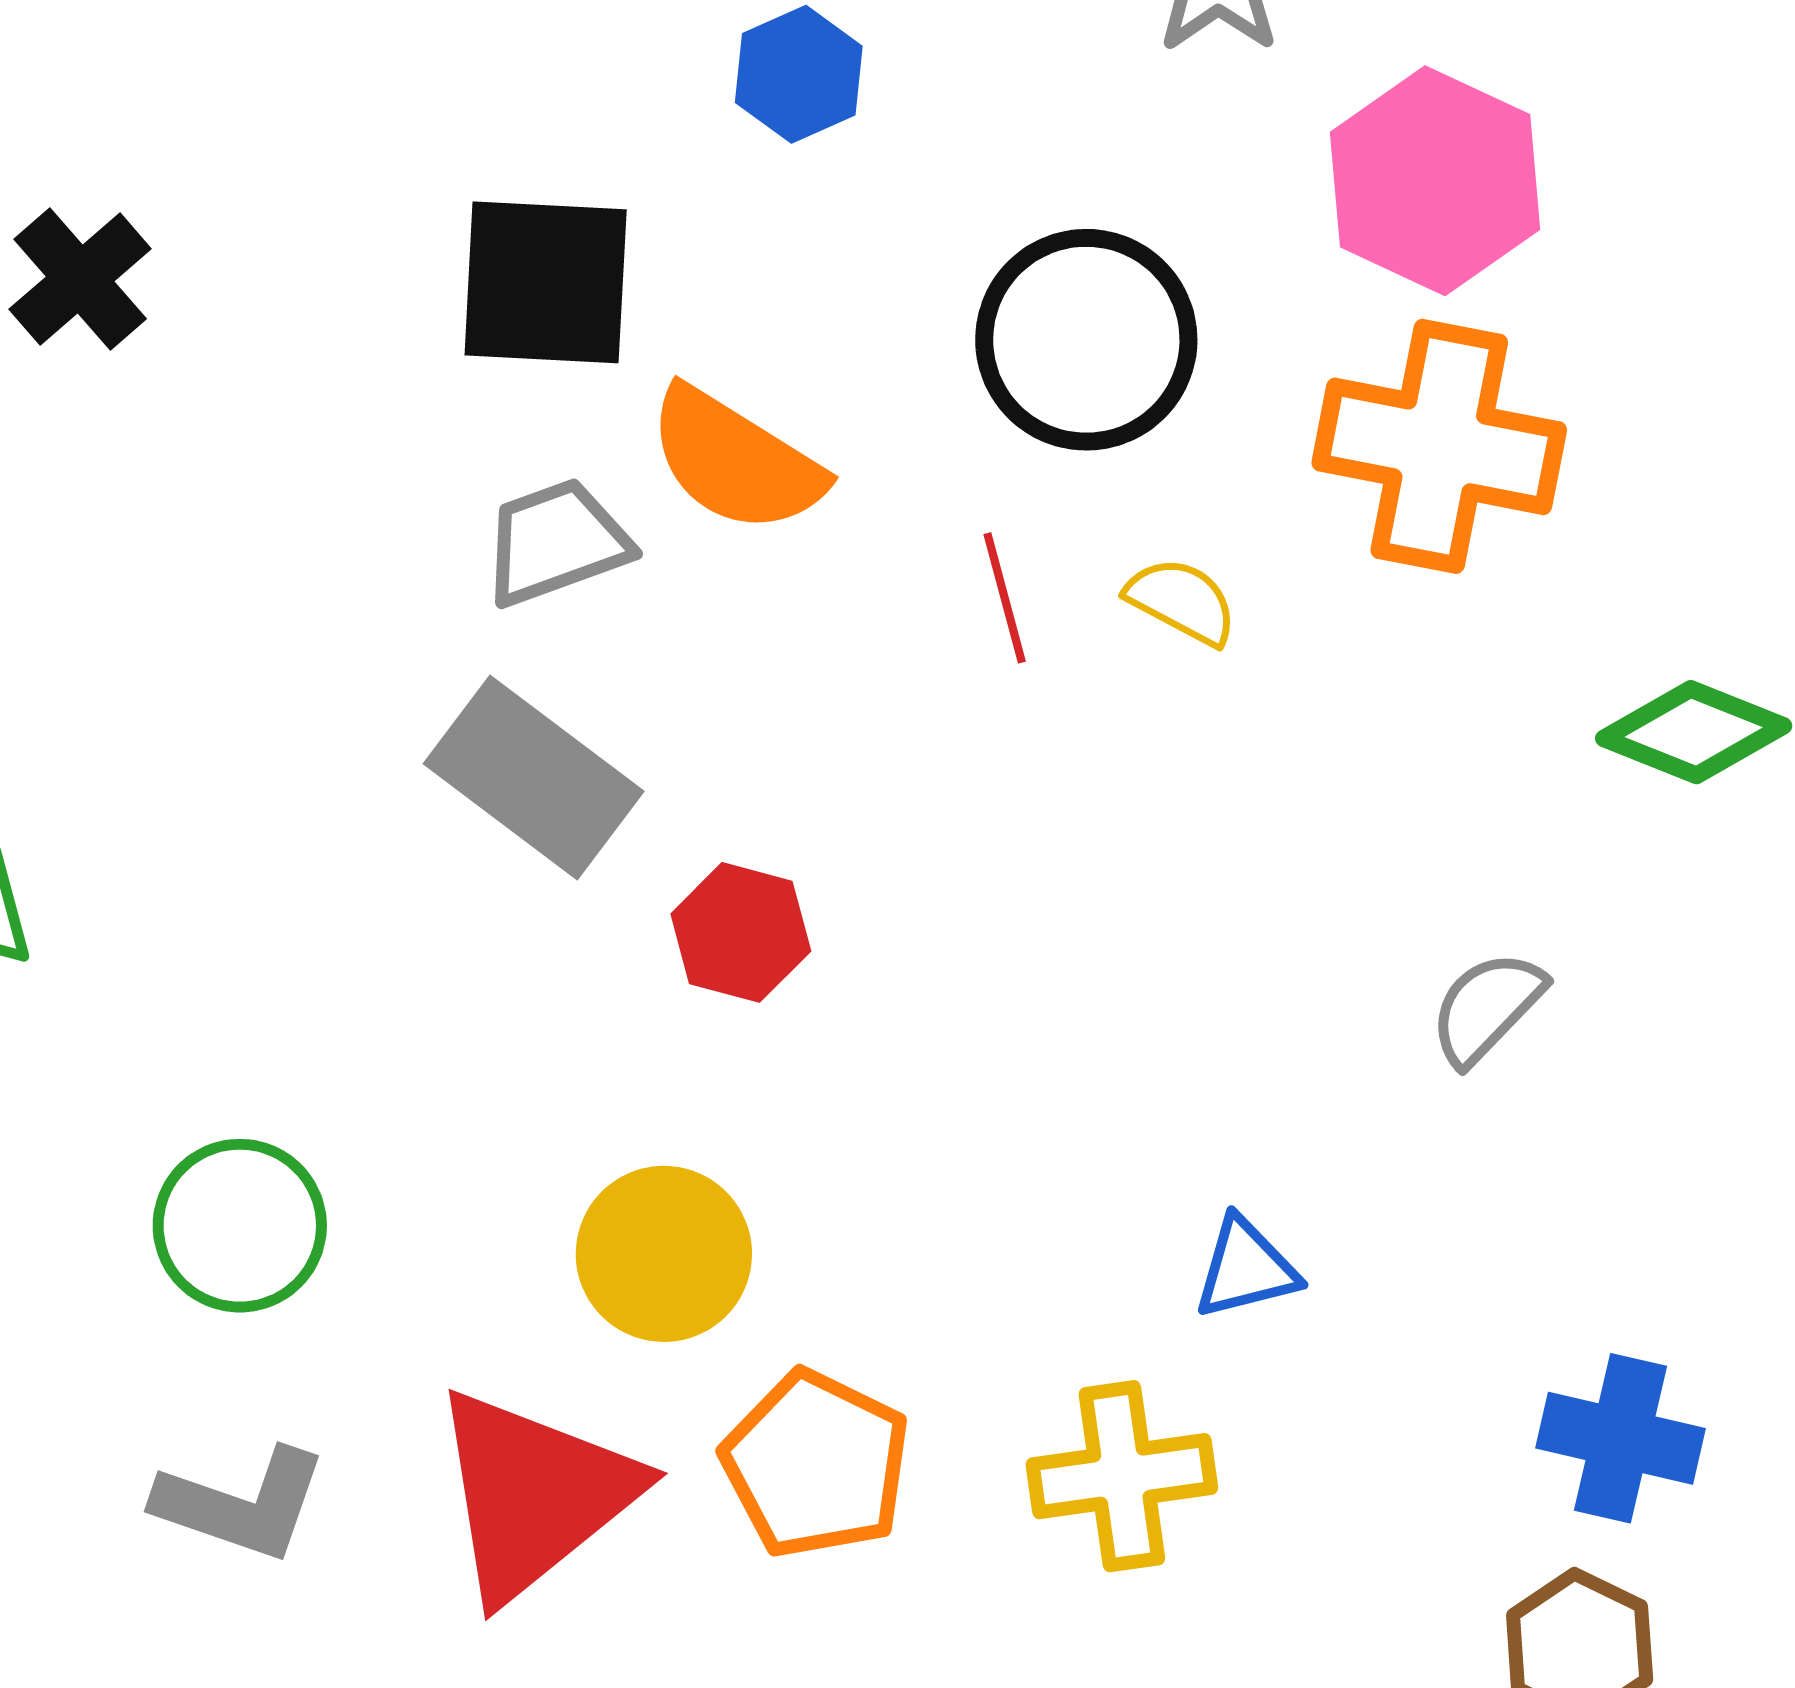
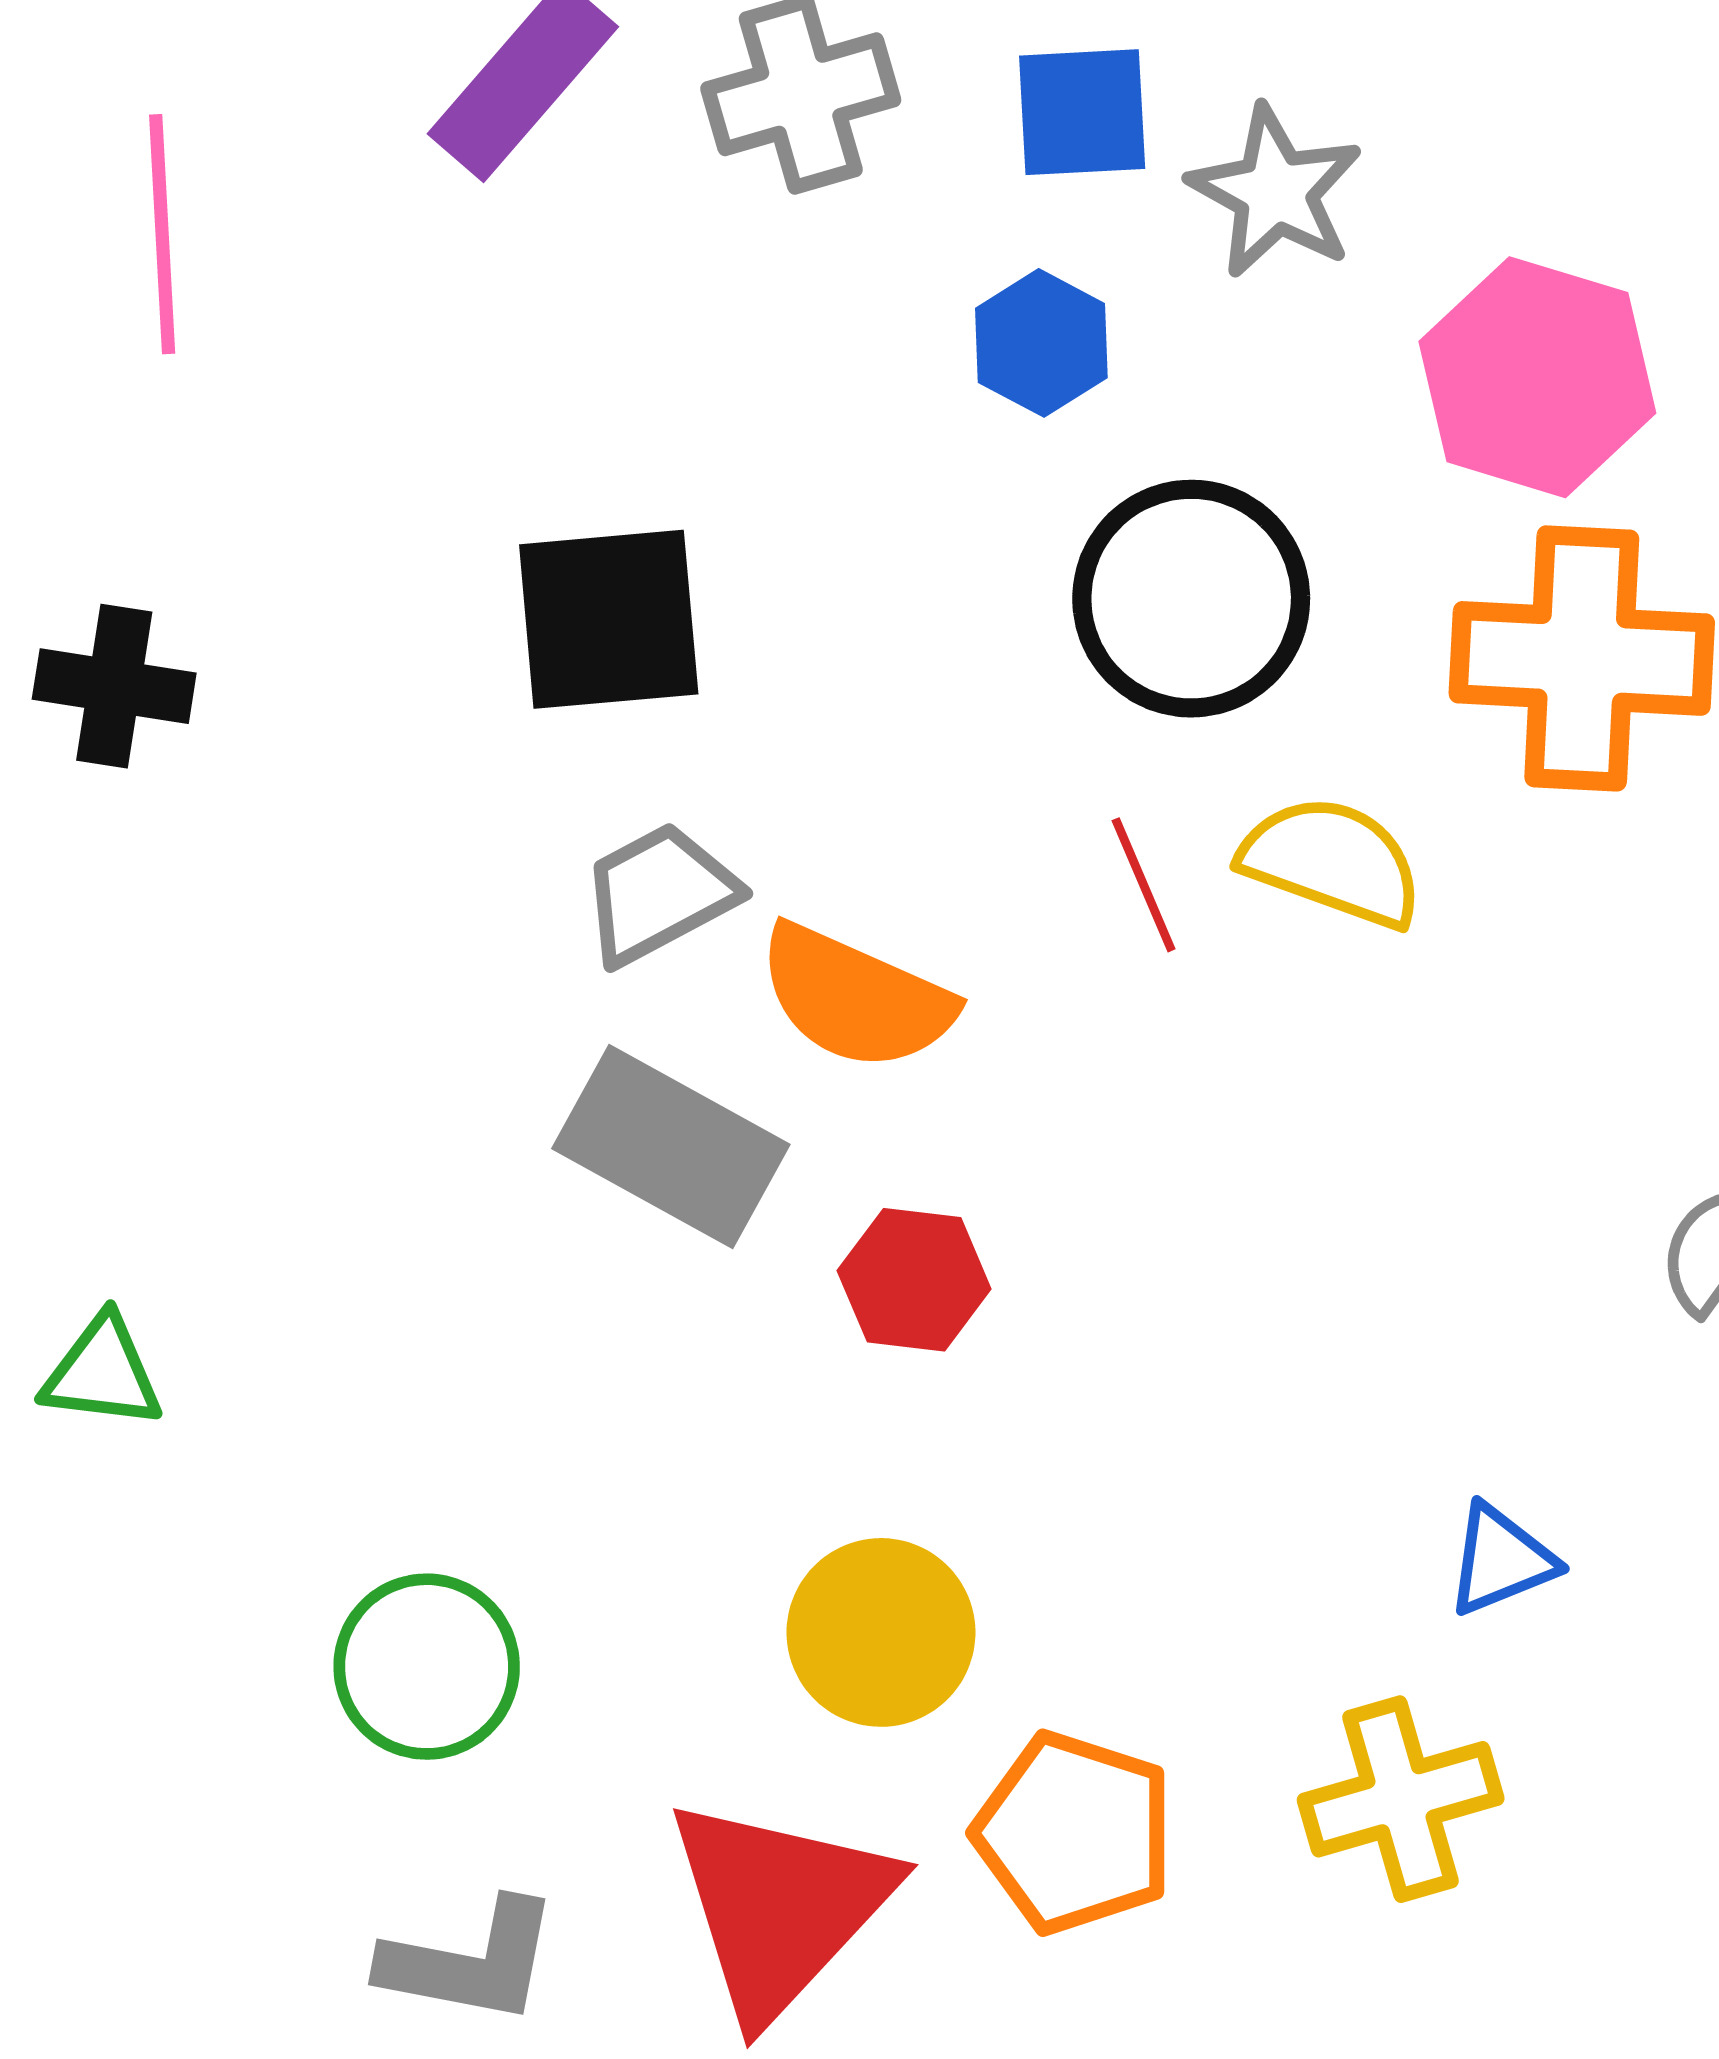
blue hexagon: (799, 74) -> (1041, 343), moved
black cross: (80, 279) -> (114, 686), turned -32
orange semicircle: (735, 461) -> (856, 998), moved
yellow semicircle: (1182, 601) -> (1332, 862), size x1.5

